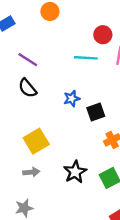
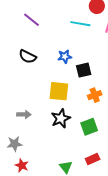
black semicircle: (27, 88) -> (28, 57), moved, turned -30
yellow square: (36, 141) -> (59, 91), moved, turned 30

